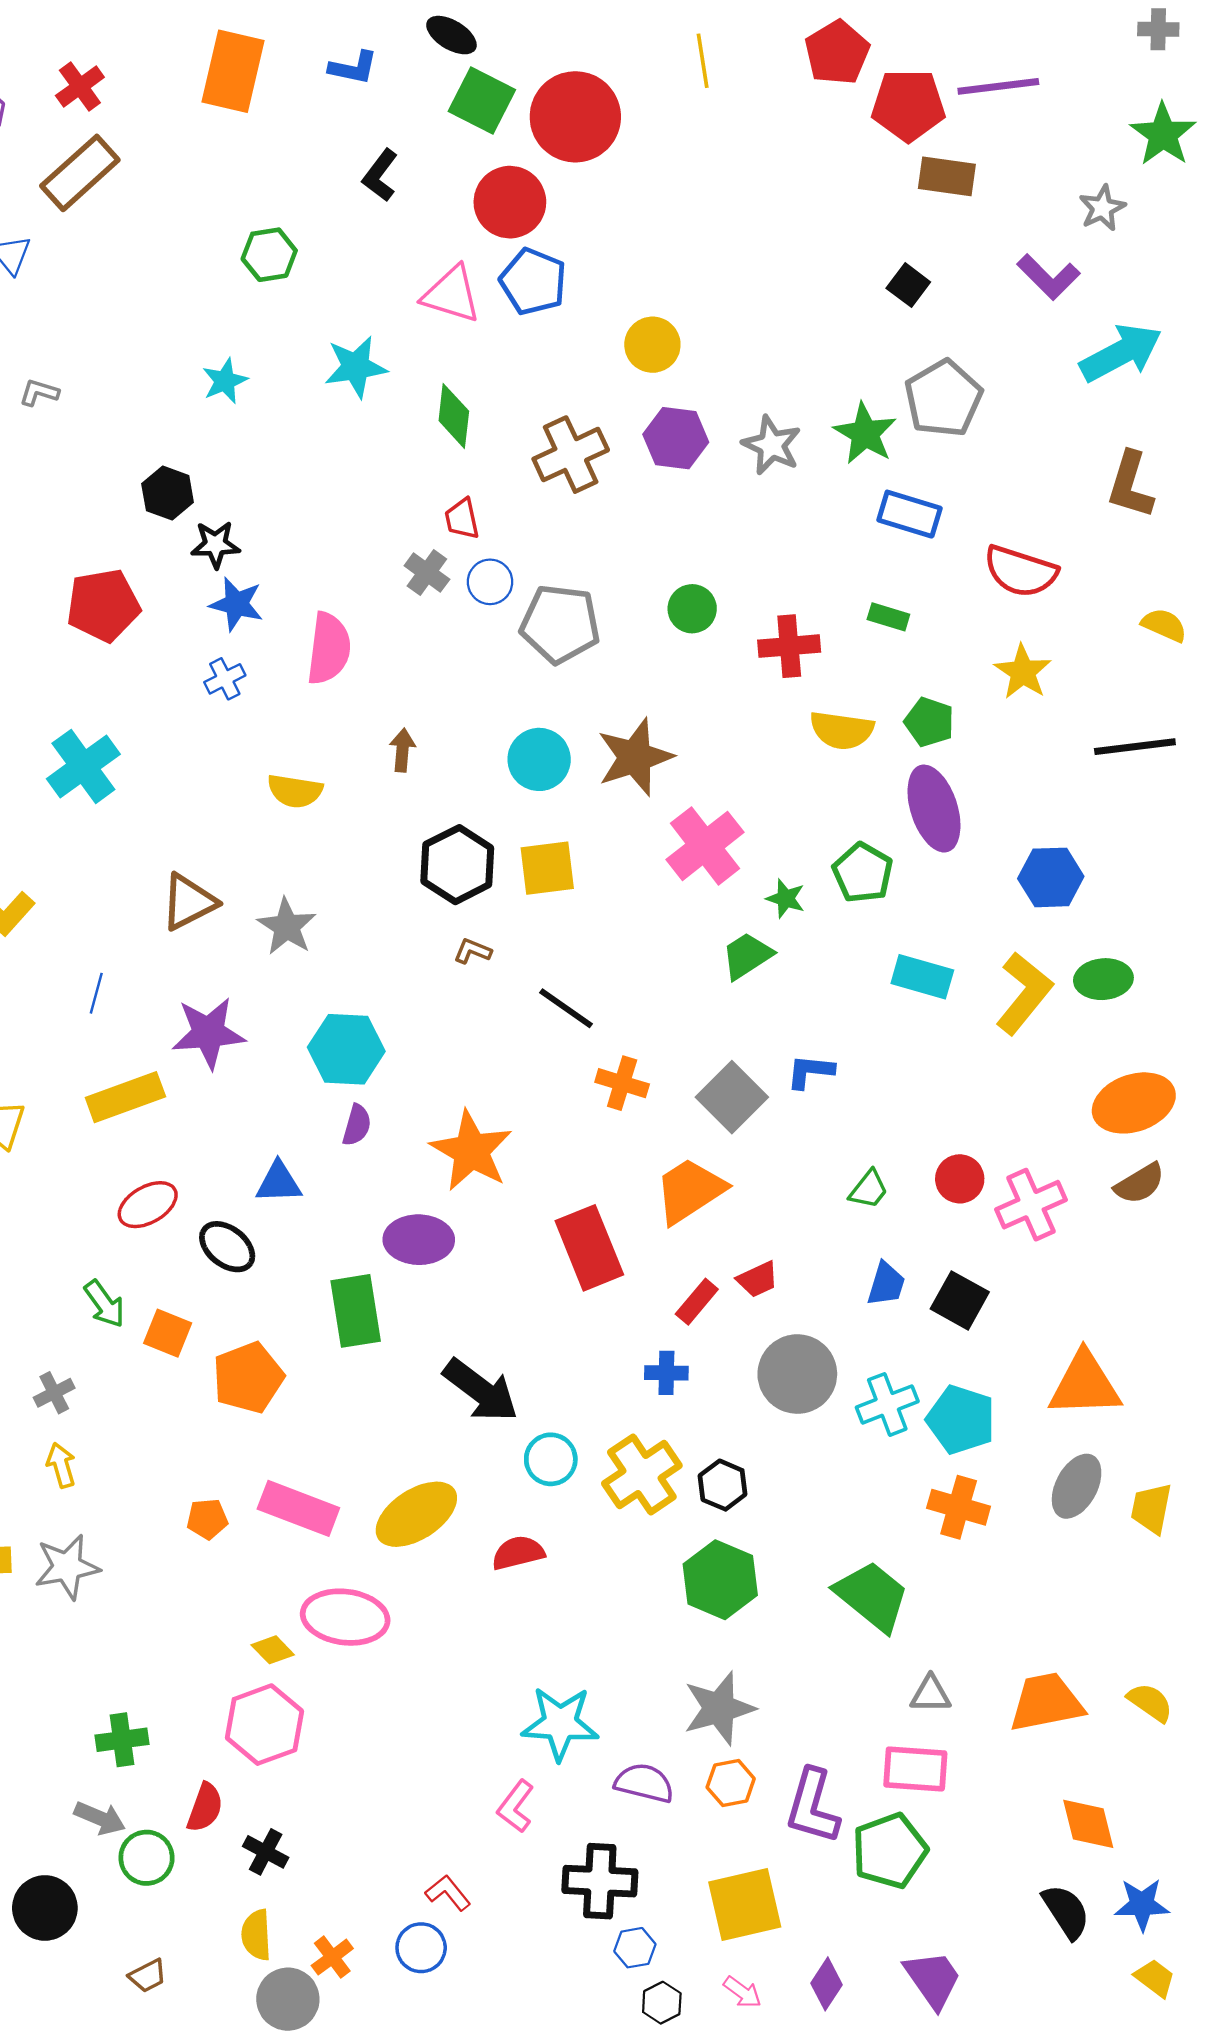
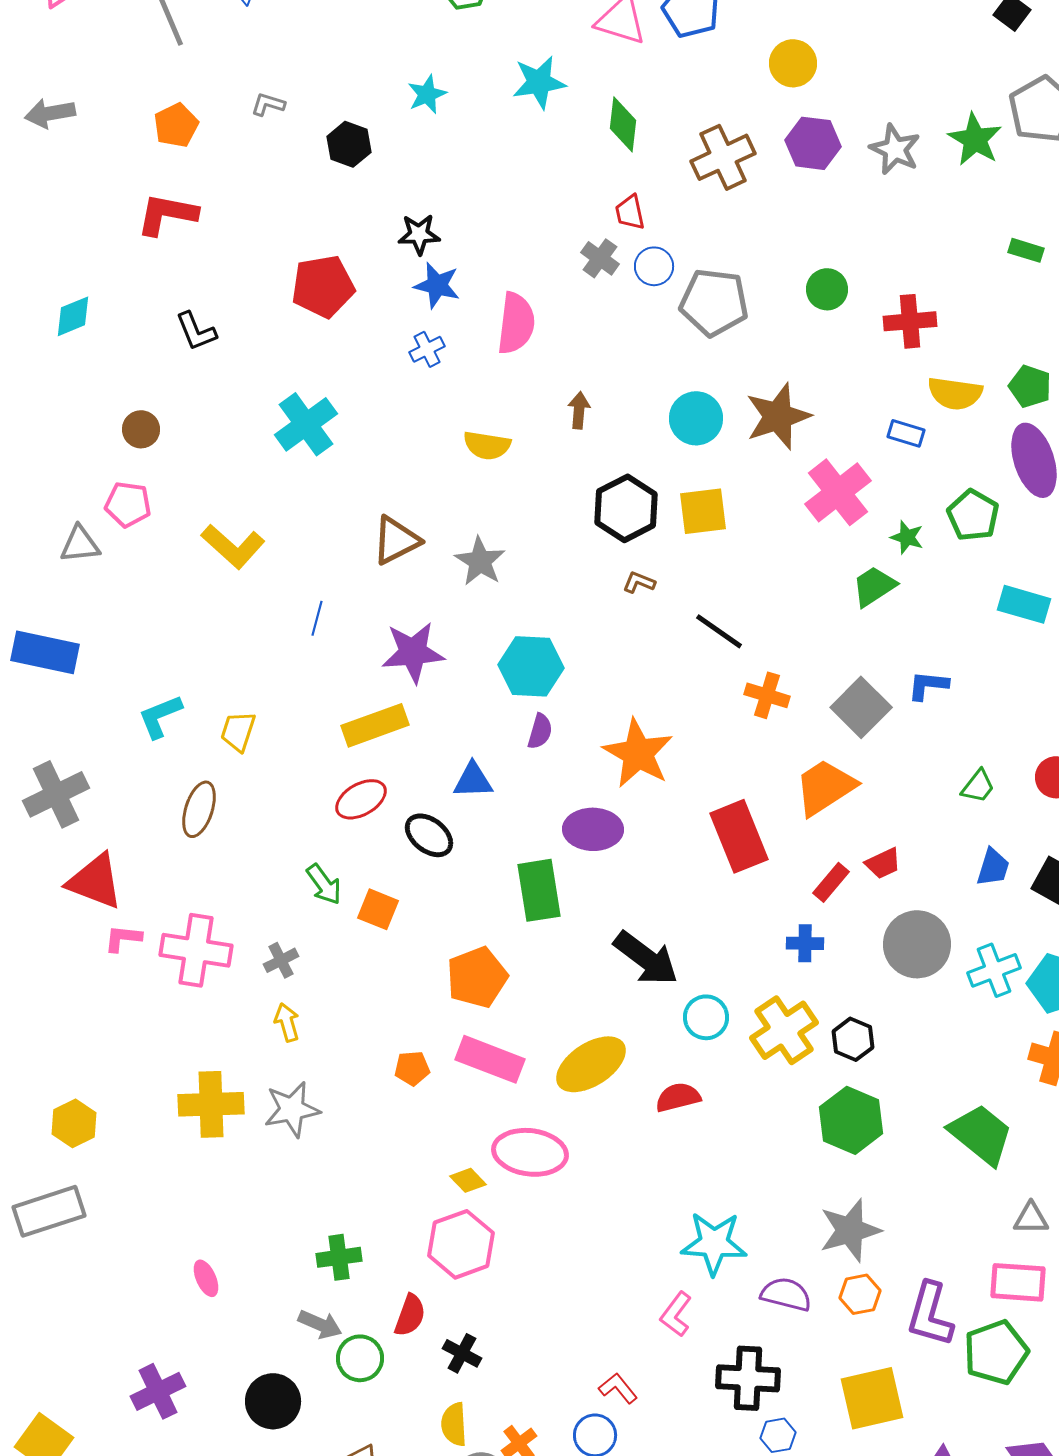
black hexagon: (168, 493) -> (349, 144), moved
blue rectangle: (909, 514) -> (906, 433), moved, size x0.7
green rectangle: (888, 617) -> (1026, 250), moved
yellow rectangle: (125, 1097) -> (375, 725), moved
orange pentagon: (248, 1378) -> (477, 977), moved

